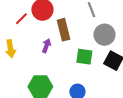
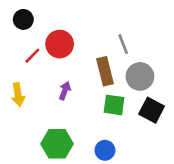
brown rectangle: (63, 30) -> (105, 71), moved

